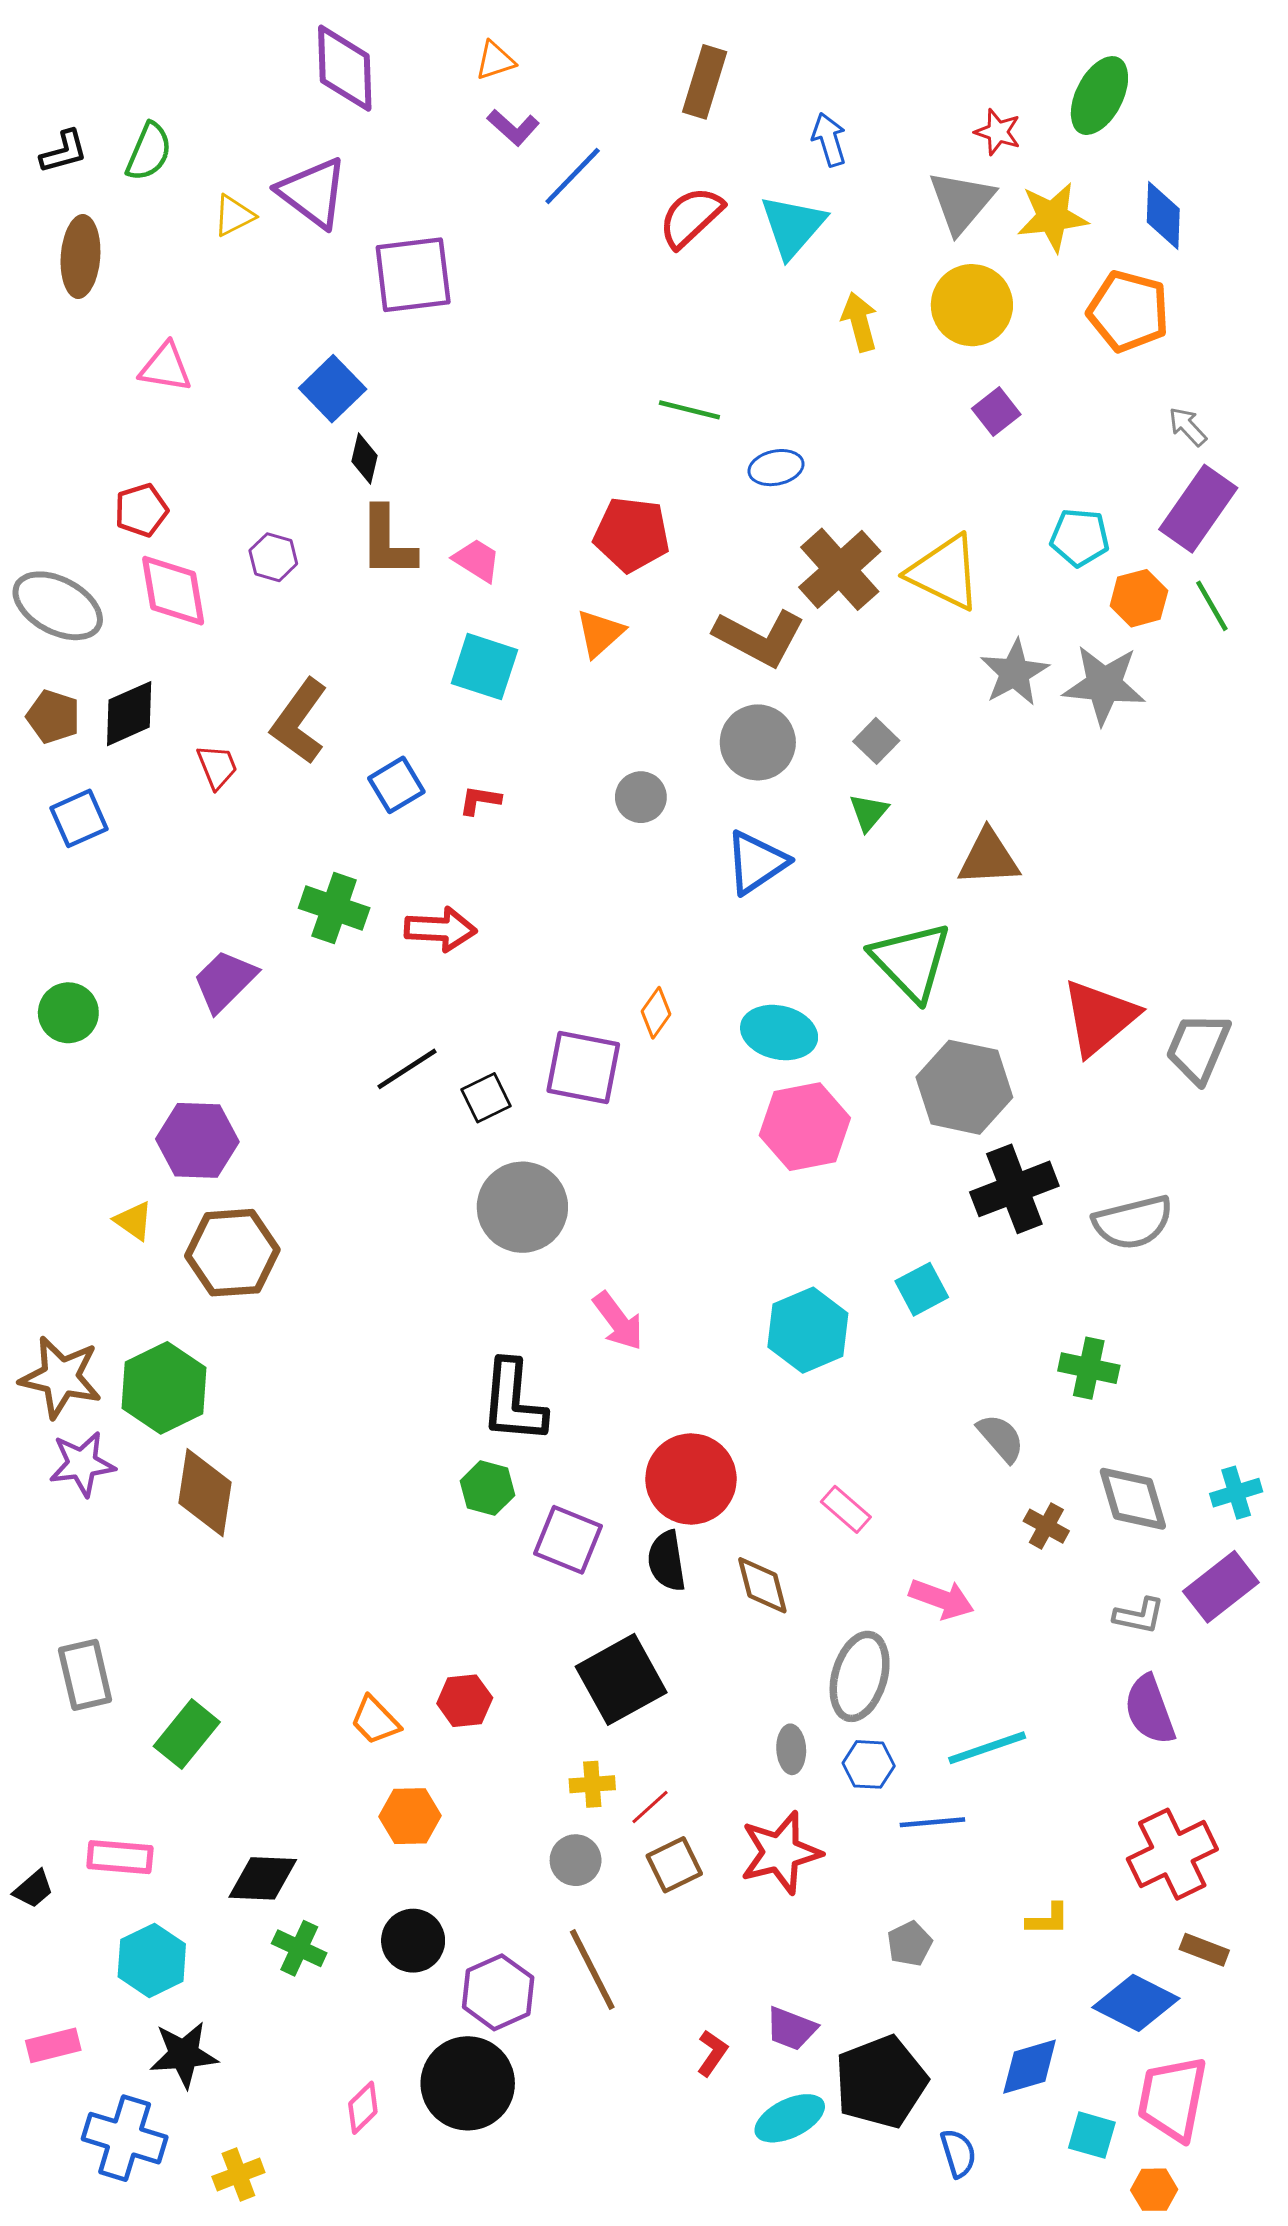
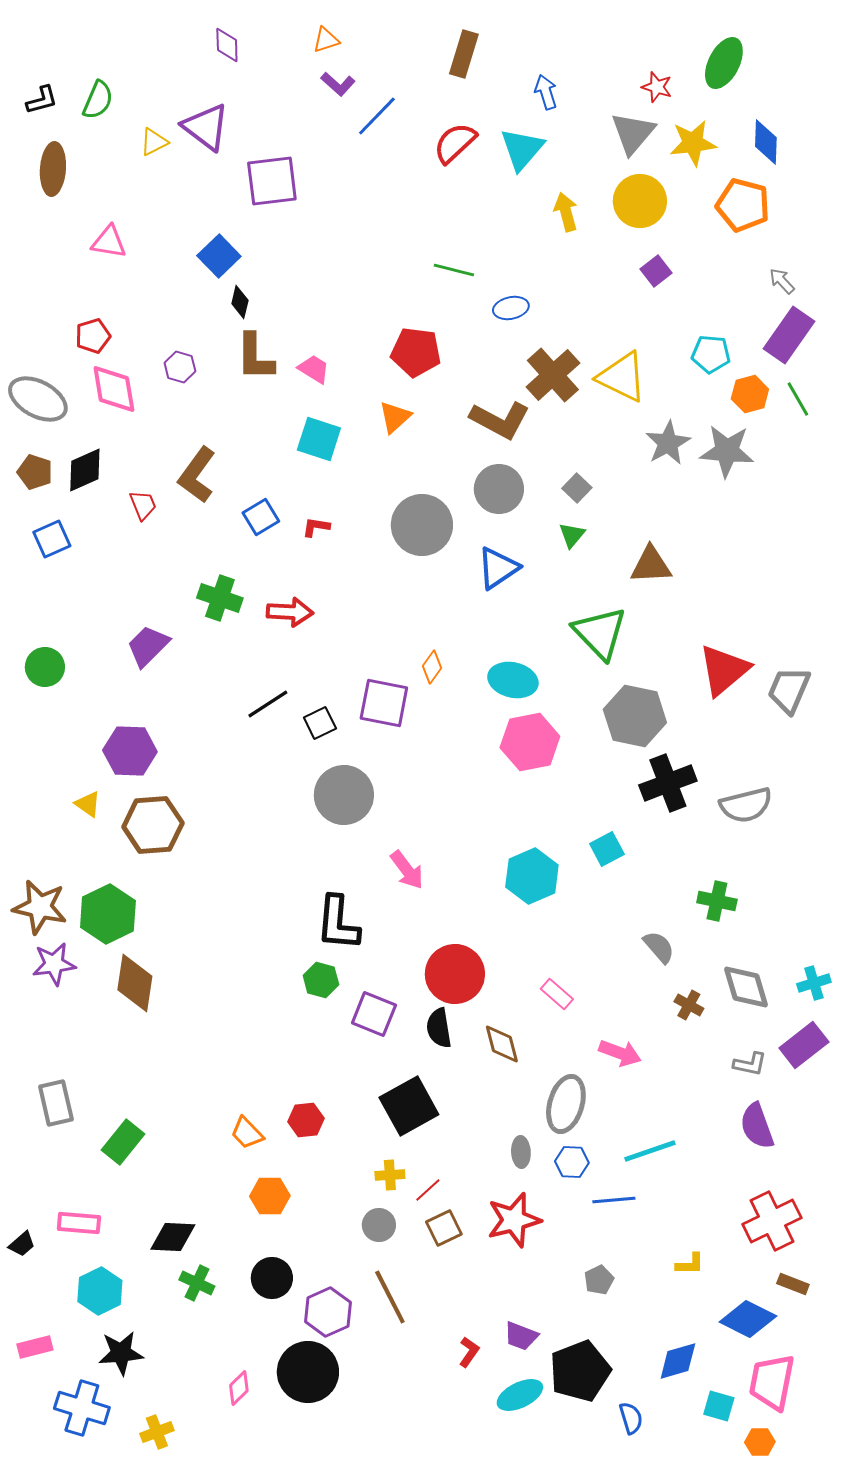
purple diamond: (345, 68) -> (227, 45), size x0.6
gray circle: (641, 797) -> (422, 525), size x1.8

